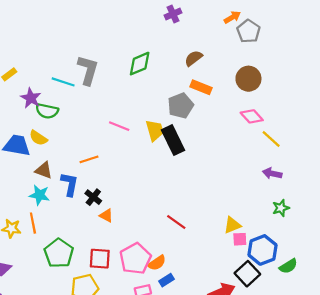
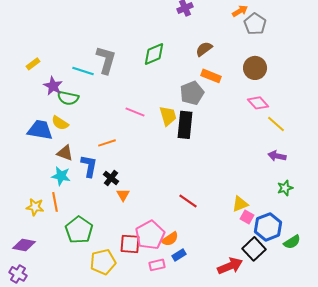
black rectangle: (173, 140) -> (185, 125), turned 32
orange triangle: (106, 216) -> (123, 195), turned 32
pink square: (240, 239) -> (247, 217), turned 32
red square: (100, 259) -> (130, 244), moved

